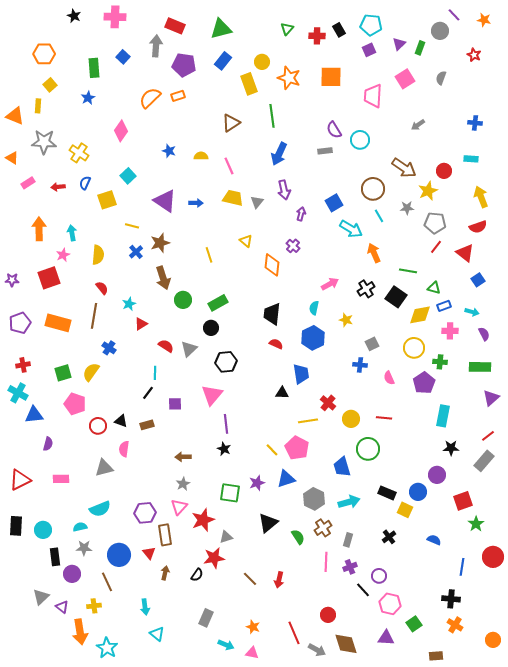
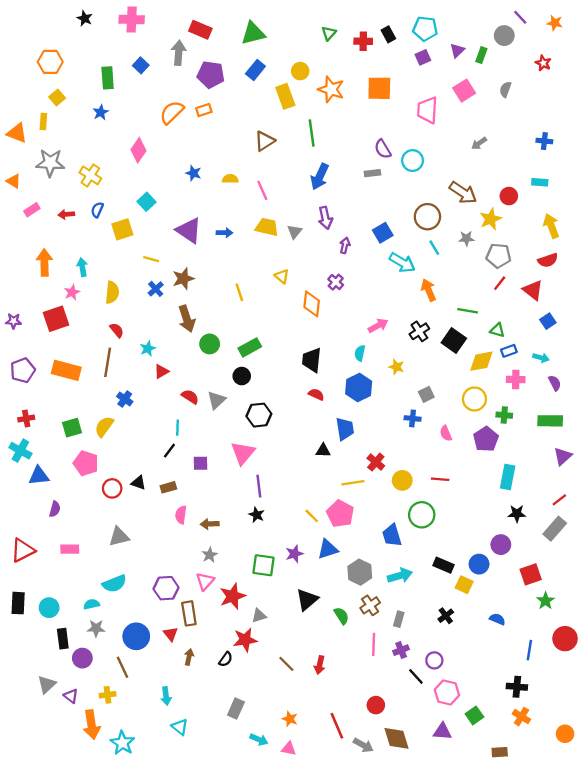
pink semicircle: (124, 449) -> (181, 515), moved

